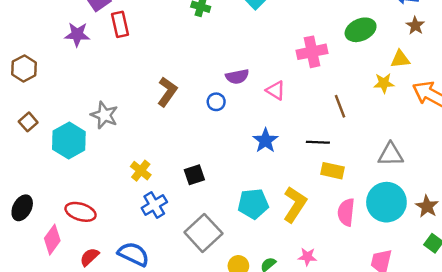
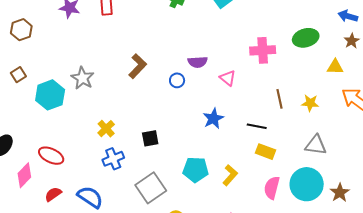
yellow star: (384, 83) -> (310, 103), moved
yellow L-shape: (295, 204) -> (230, 175), size x0.7

